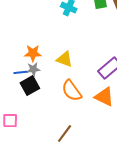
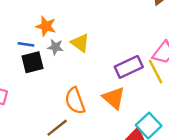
gray star: (33, 69) -> (55, 47), moved
orange semicircle: (72, 91) -> (75, 101), moved

